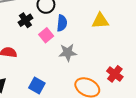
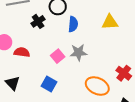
pink square: (46, 35) -> (58, 56), moved

